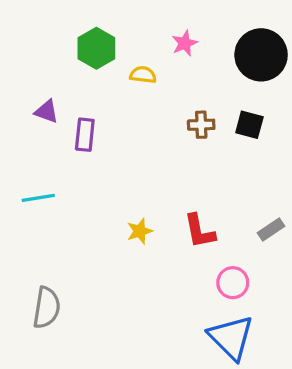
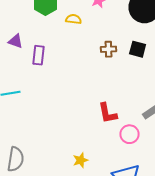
yellow star: (140, 231) -> (80, 160), moved
pink circle: (233, 283) -> (130, 134), moved

